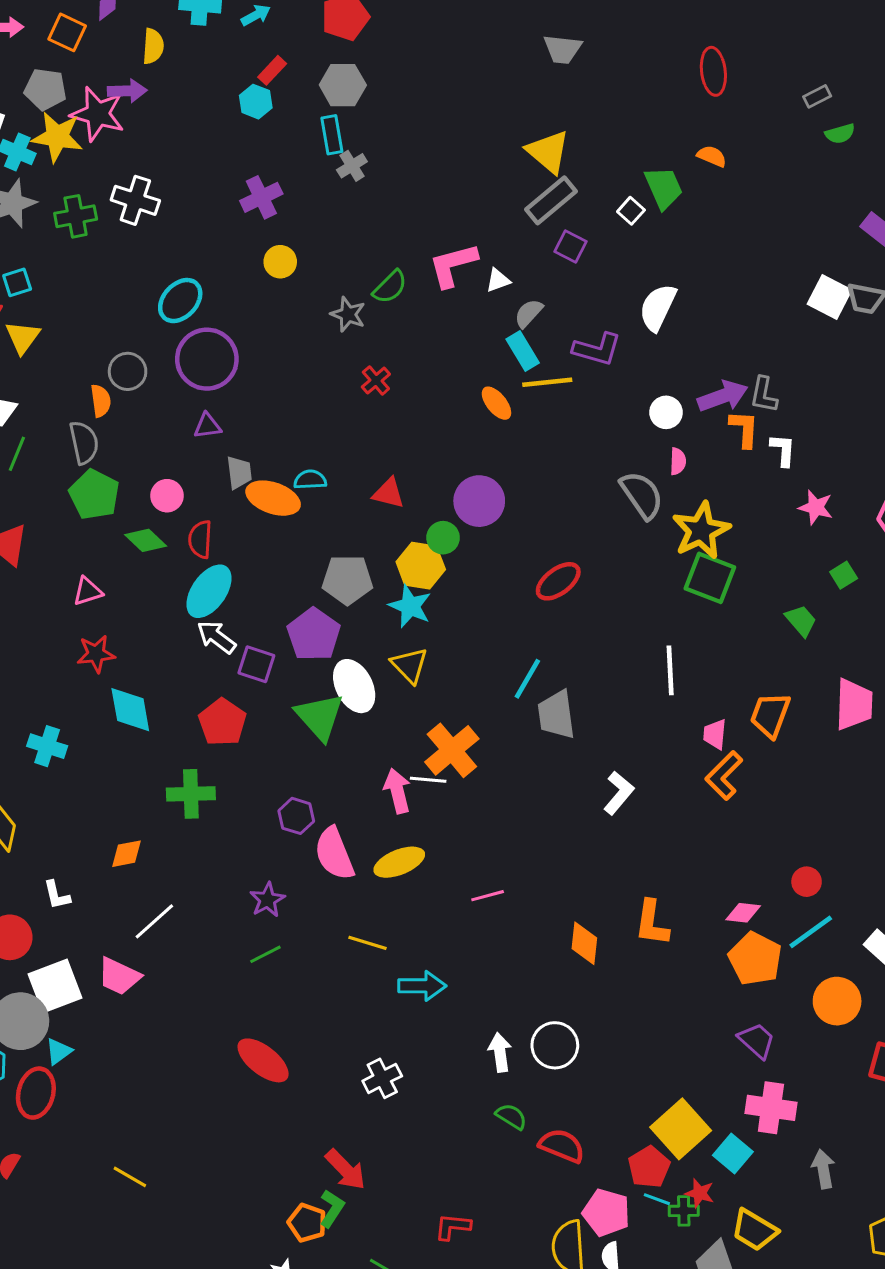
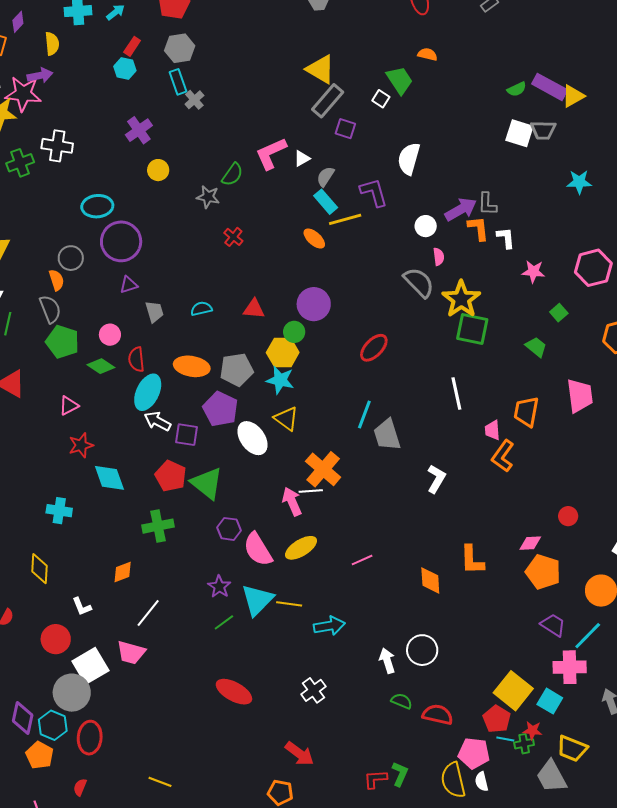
green semicircle: (840, 134) -> (517, 89), moved
cyan ellipse: (180, 301) -> (97, 206), turned 52
purple L-shape: (597, 349) -> (374, 192), turned -112
orange ellipse: (273, 498) -> (192, 366), moved
green triangle: (320, 717) -> (207, 483), moved
cyan line: (811, 932) -> (588, 636), moved
cyan triangle: (59, 1051) -> (257, 600), moved, size x1.8
green L-shape: (332, 1209) -> (400, 774), moved

